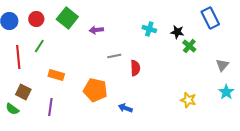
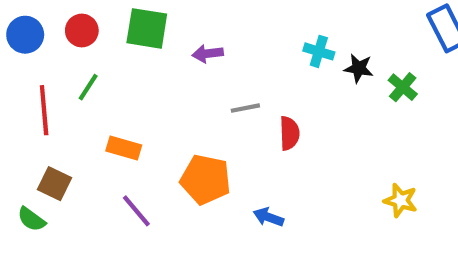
green square: (67, 18) -> (147, 28), turned -30
black star: (177, 32) -> (359, 68), moved
purple line: (50, 107) -> (136, 211), moved, turned -48

